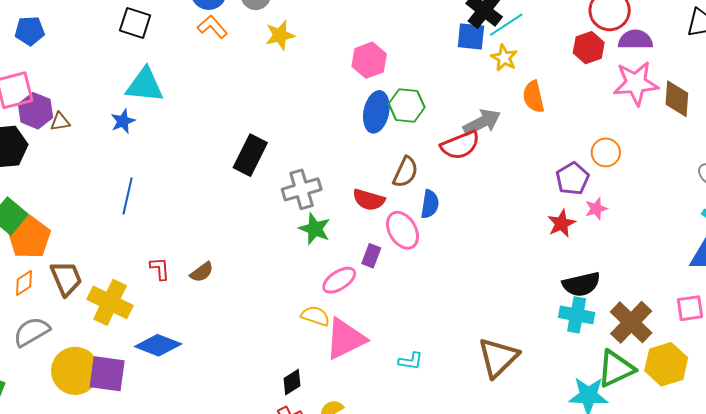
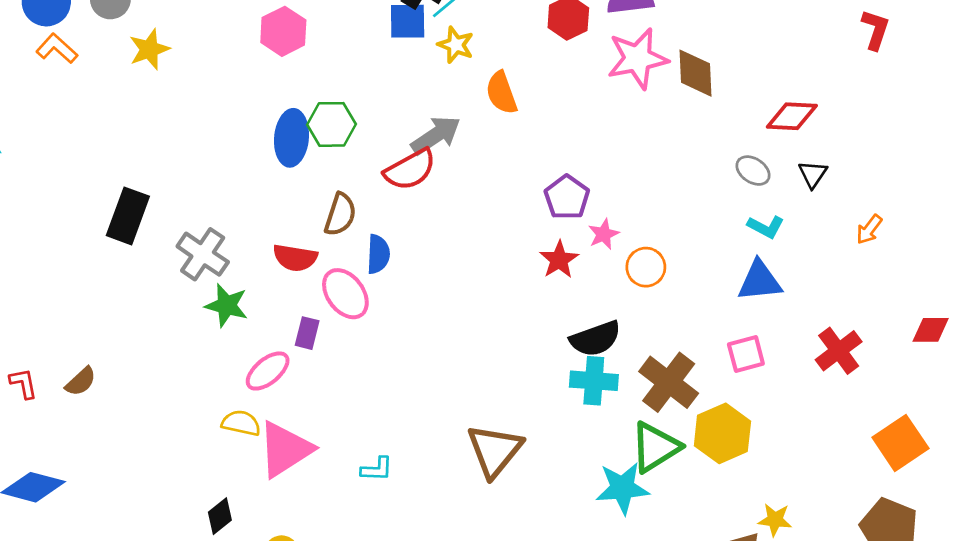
pink hexagon: (369, 60) -> (283, 31), moved
orange circle: (606, 152) -> (646, 267), moved
gray cross: (302, 189) -> (203, 254), turned -33

